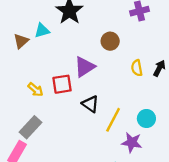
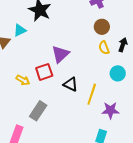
brown circle: (110, 41) -> (102, 27), moved
cyan circle: (146, 119) -> (118, 73), moved
gray rectangle: (31, 127) -> (38, 111), moved

